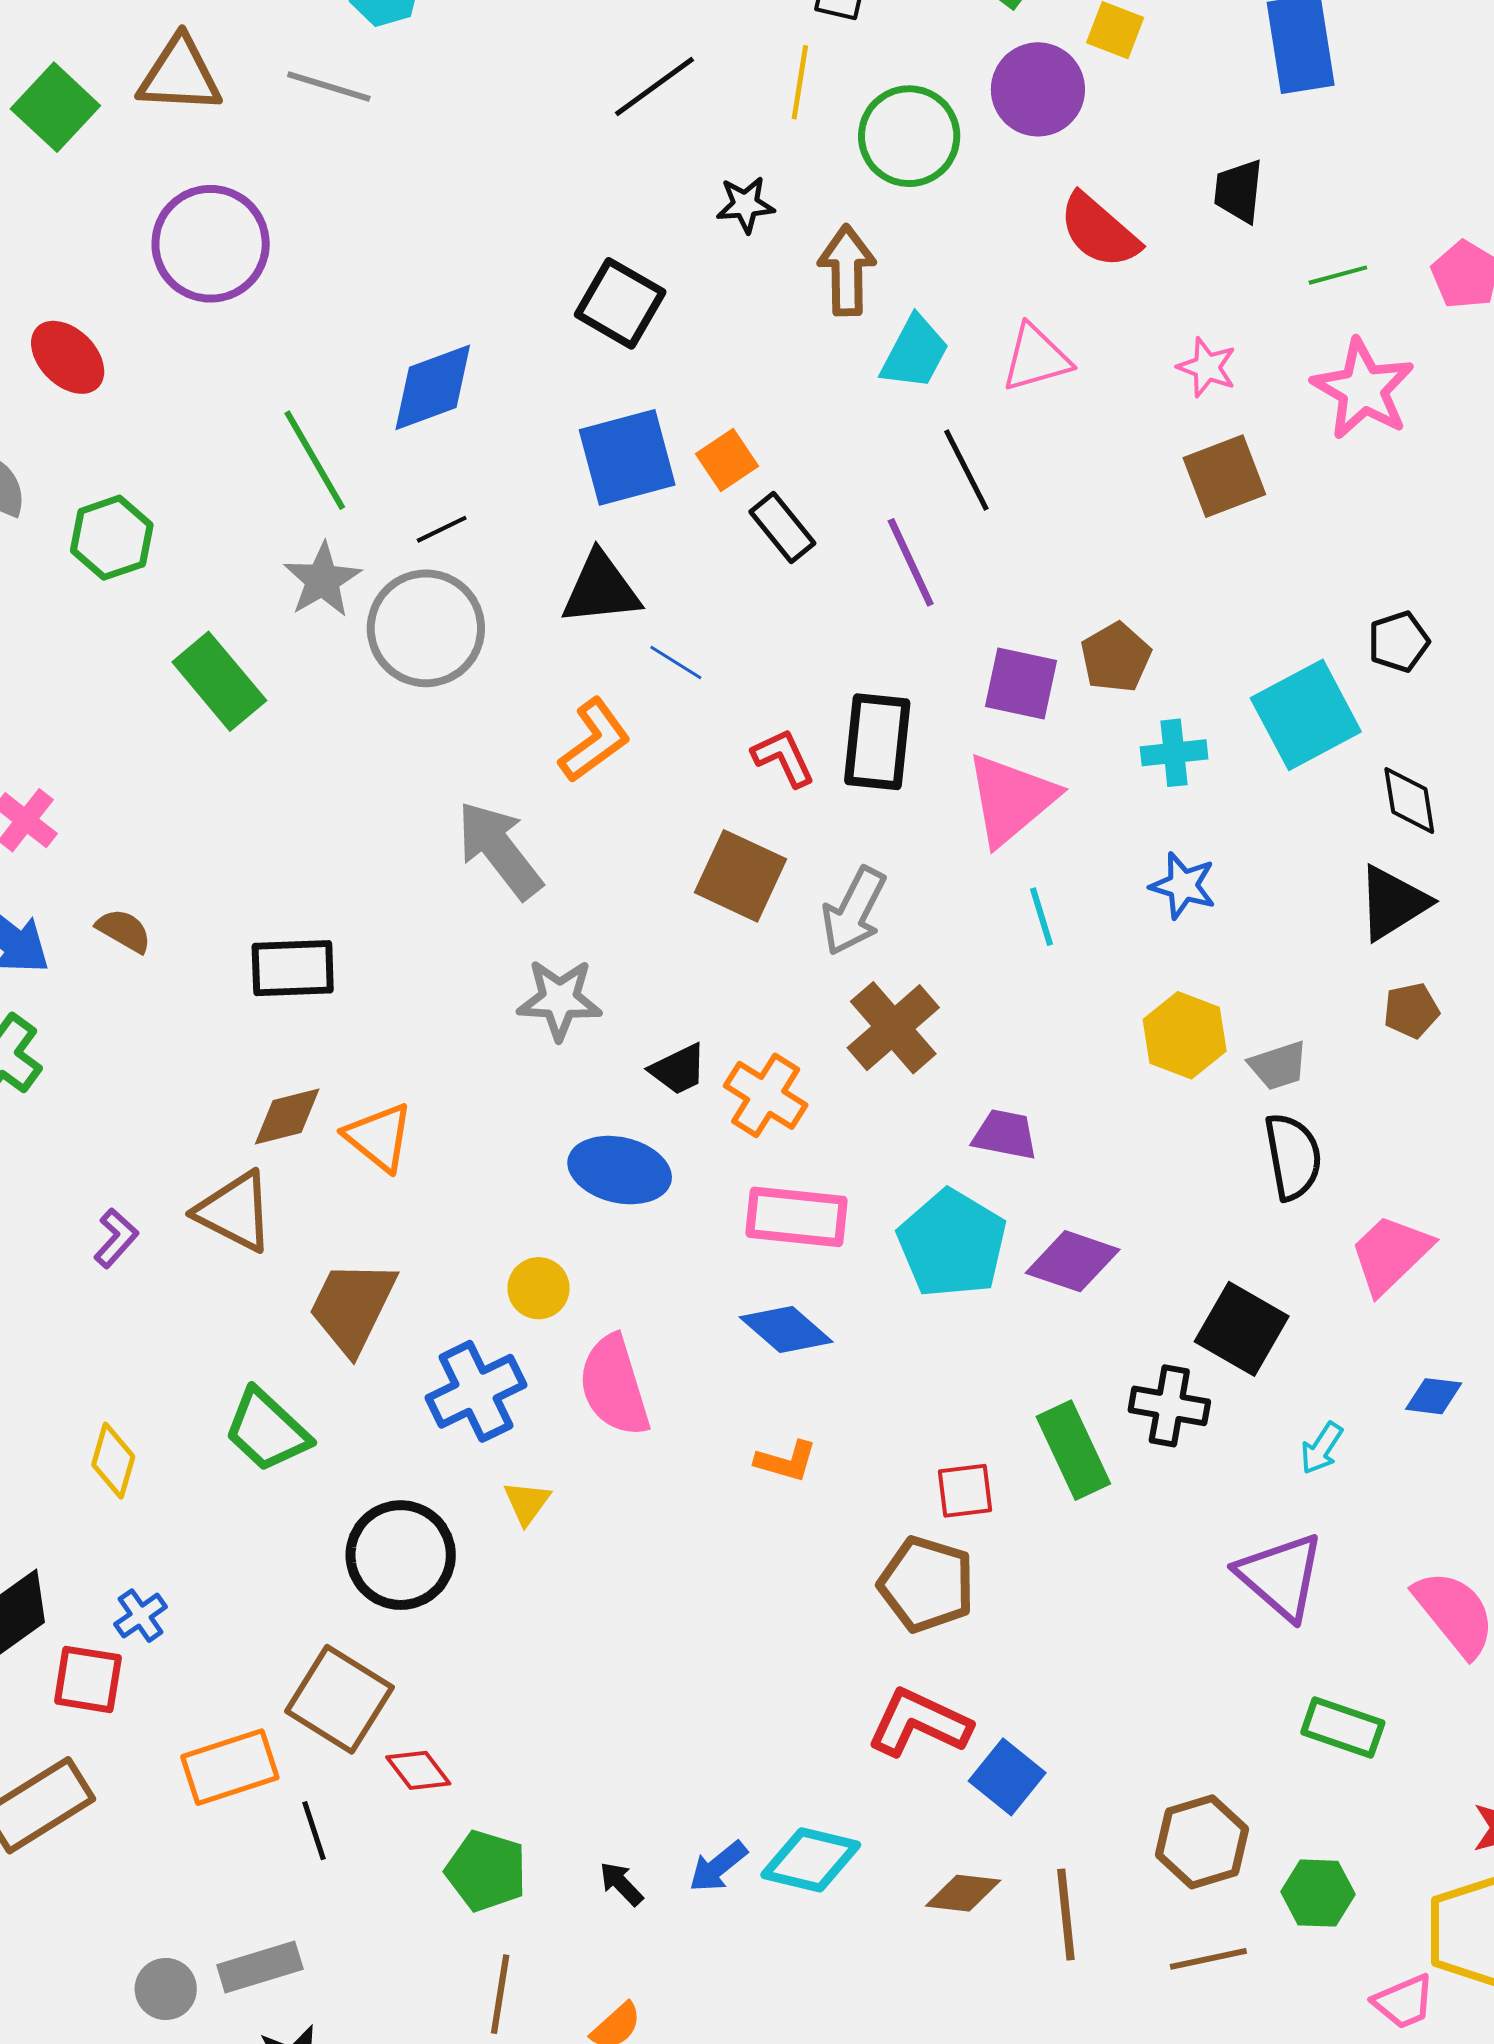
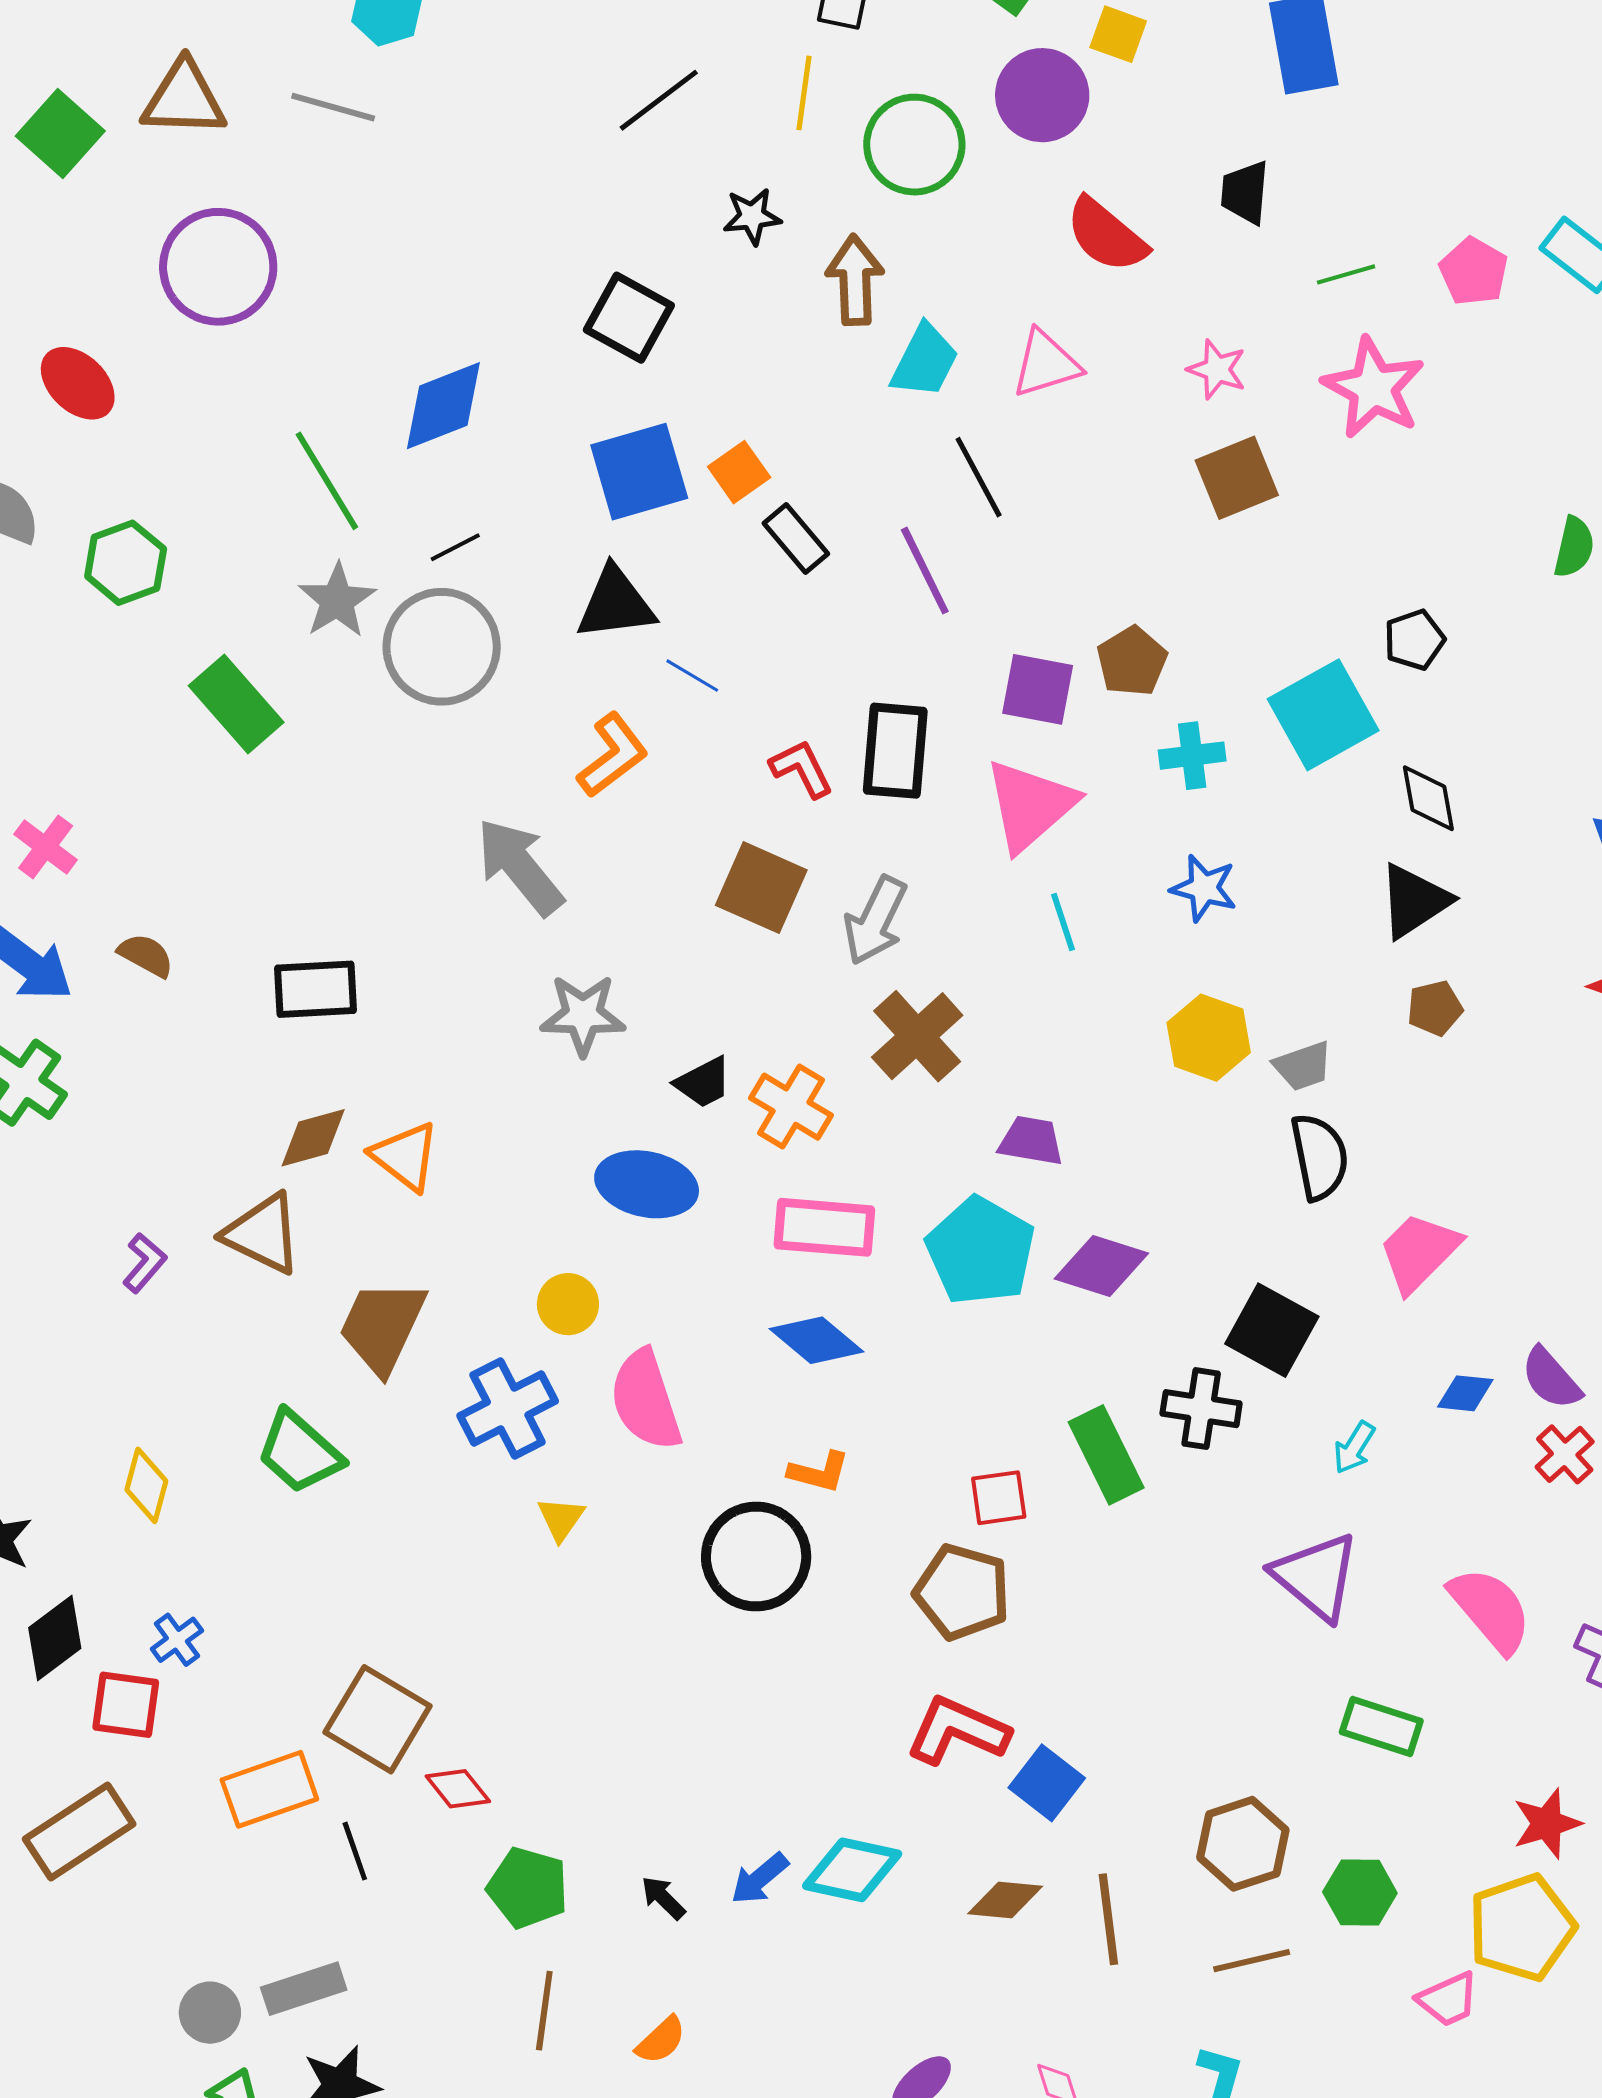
black circle: (401, 1555) -> (756, 1557), moved

